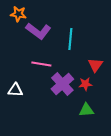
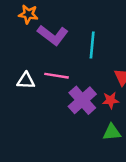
white triangle: (15, 90) -> (26, 81), moved

